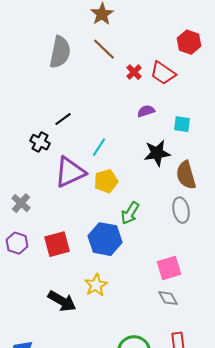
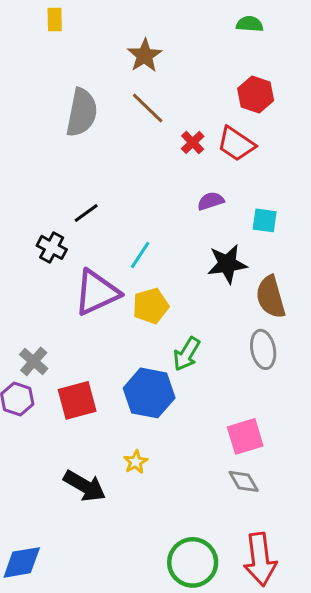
red hexagon: (189, 42) -> (256, 94), moved
gray cross: (21, 203) -> (34, 361), moved
yellow star: (96, 285) -> (136, 462), size x0.7

